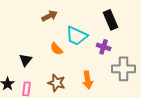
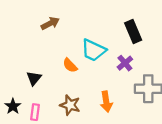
brown arrow: (50, 16) -> (50, 23), moved
purple cross: (104, 47) -> (125, 63), turned 32

